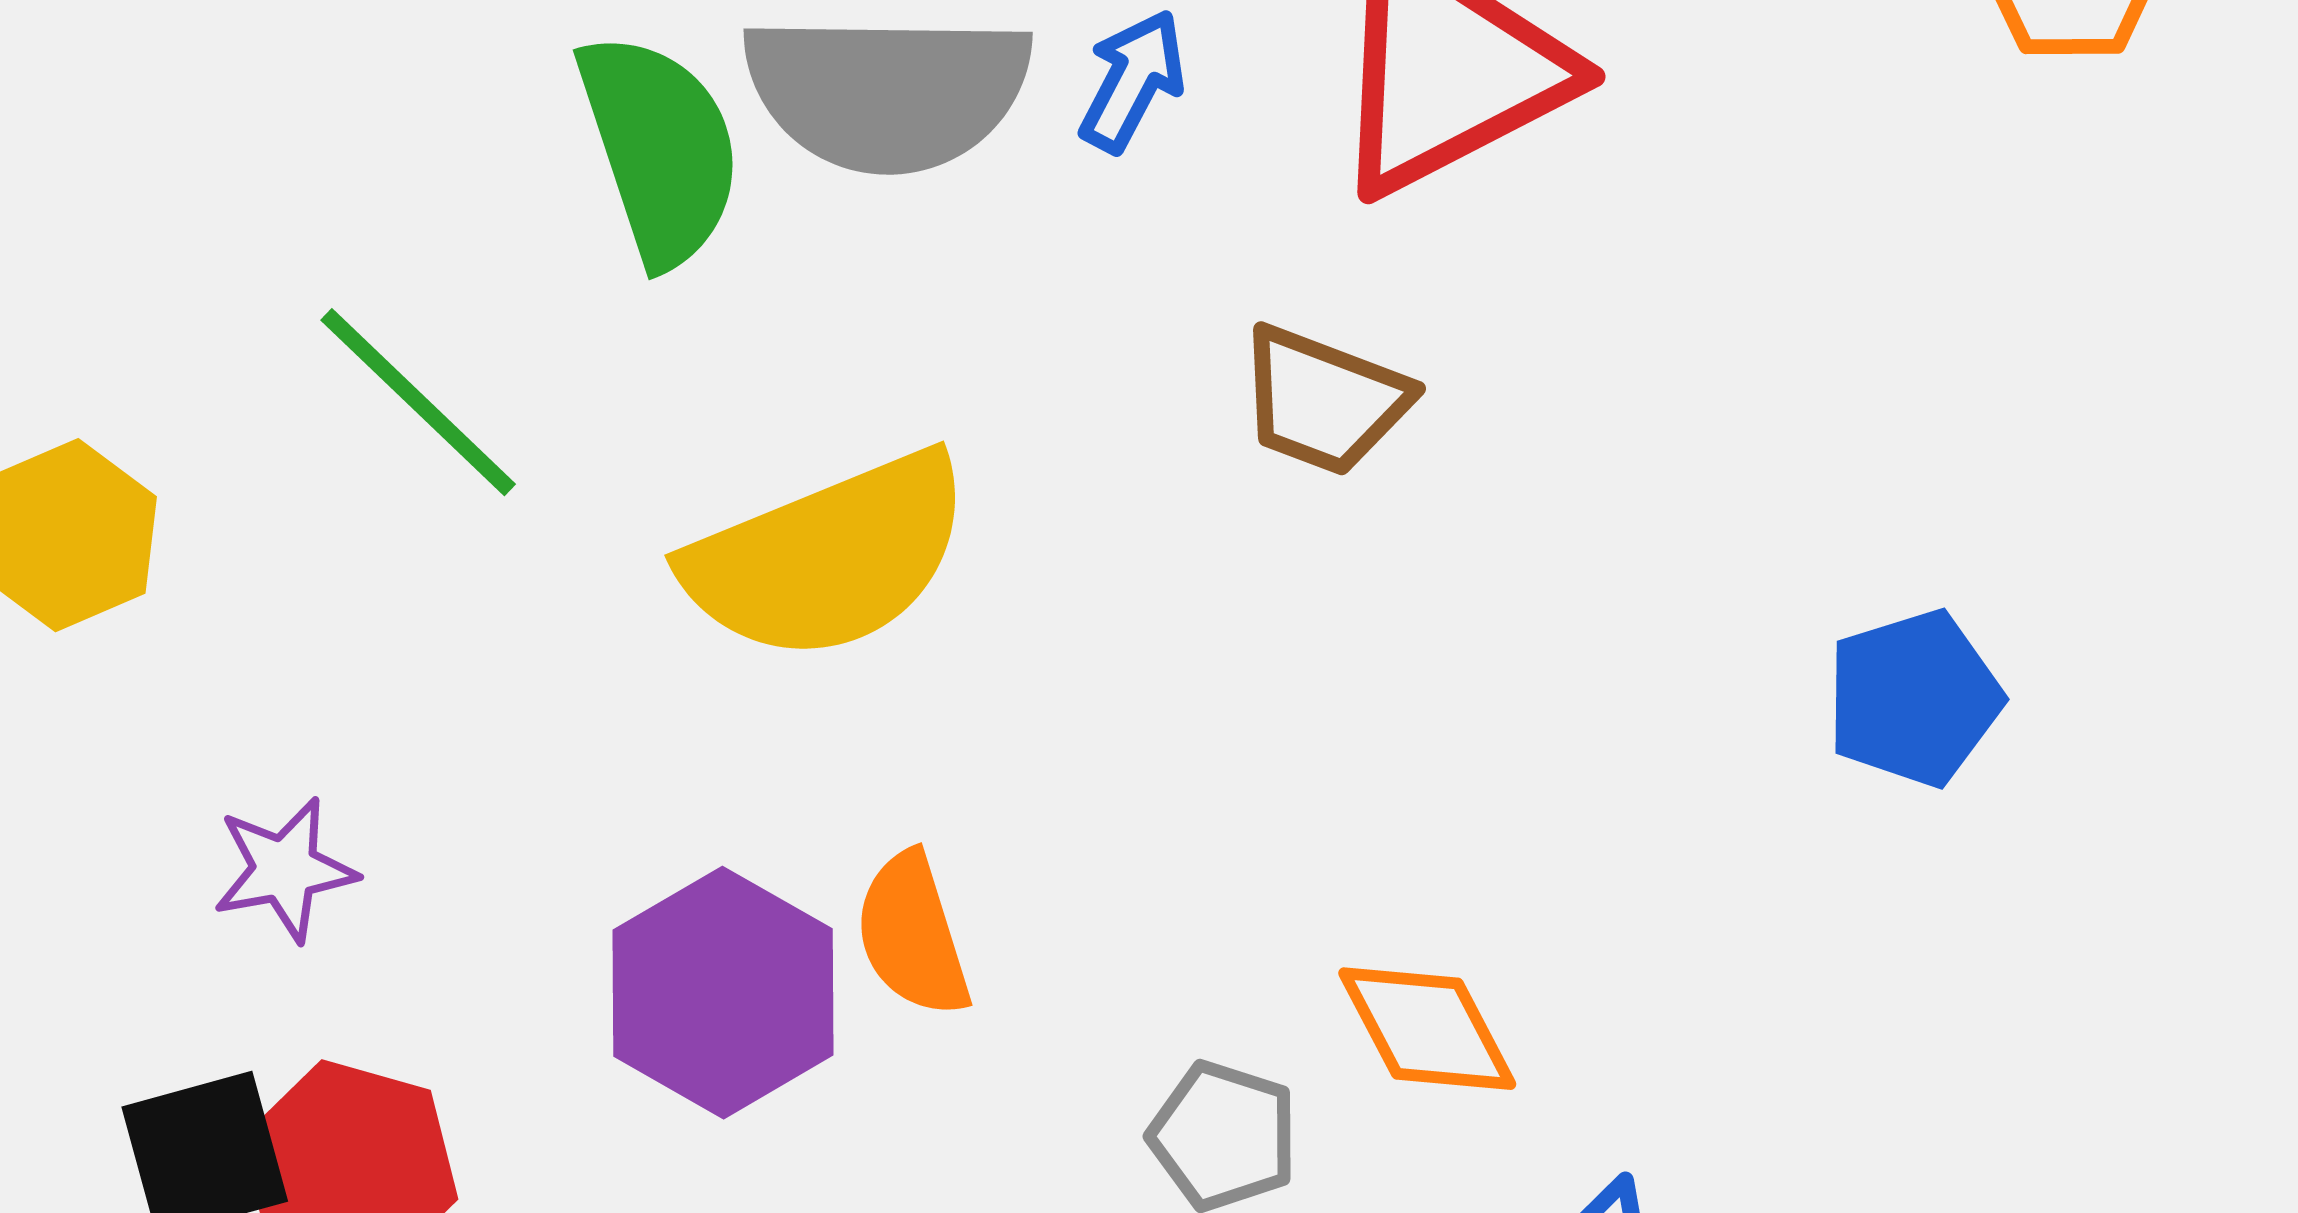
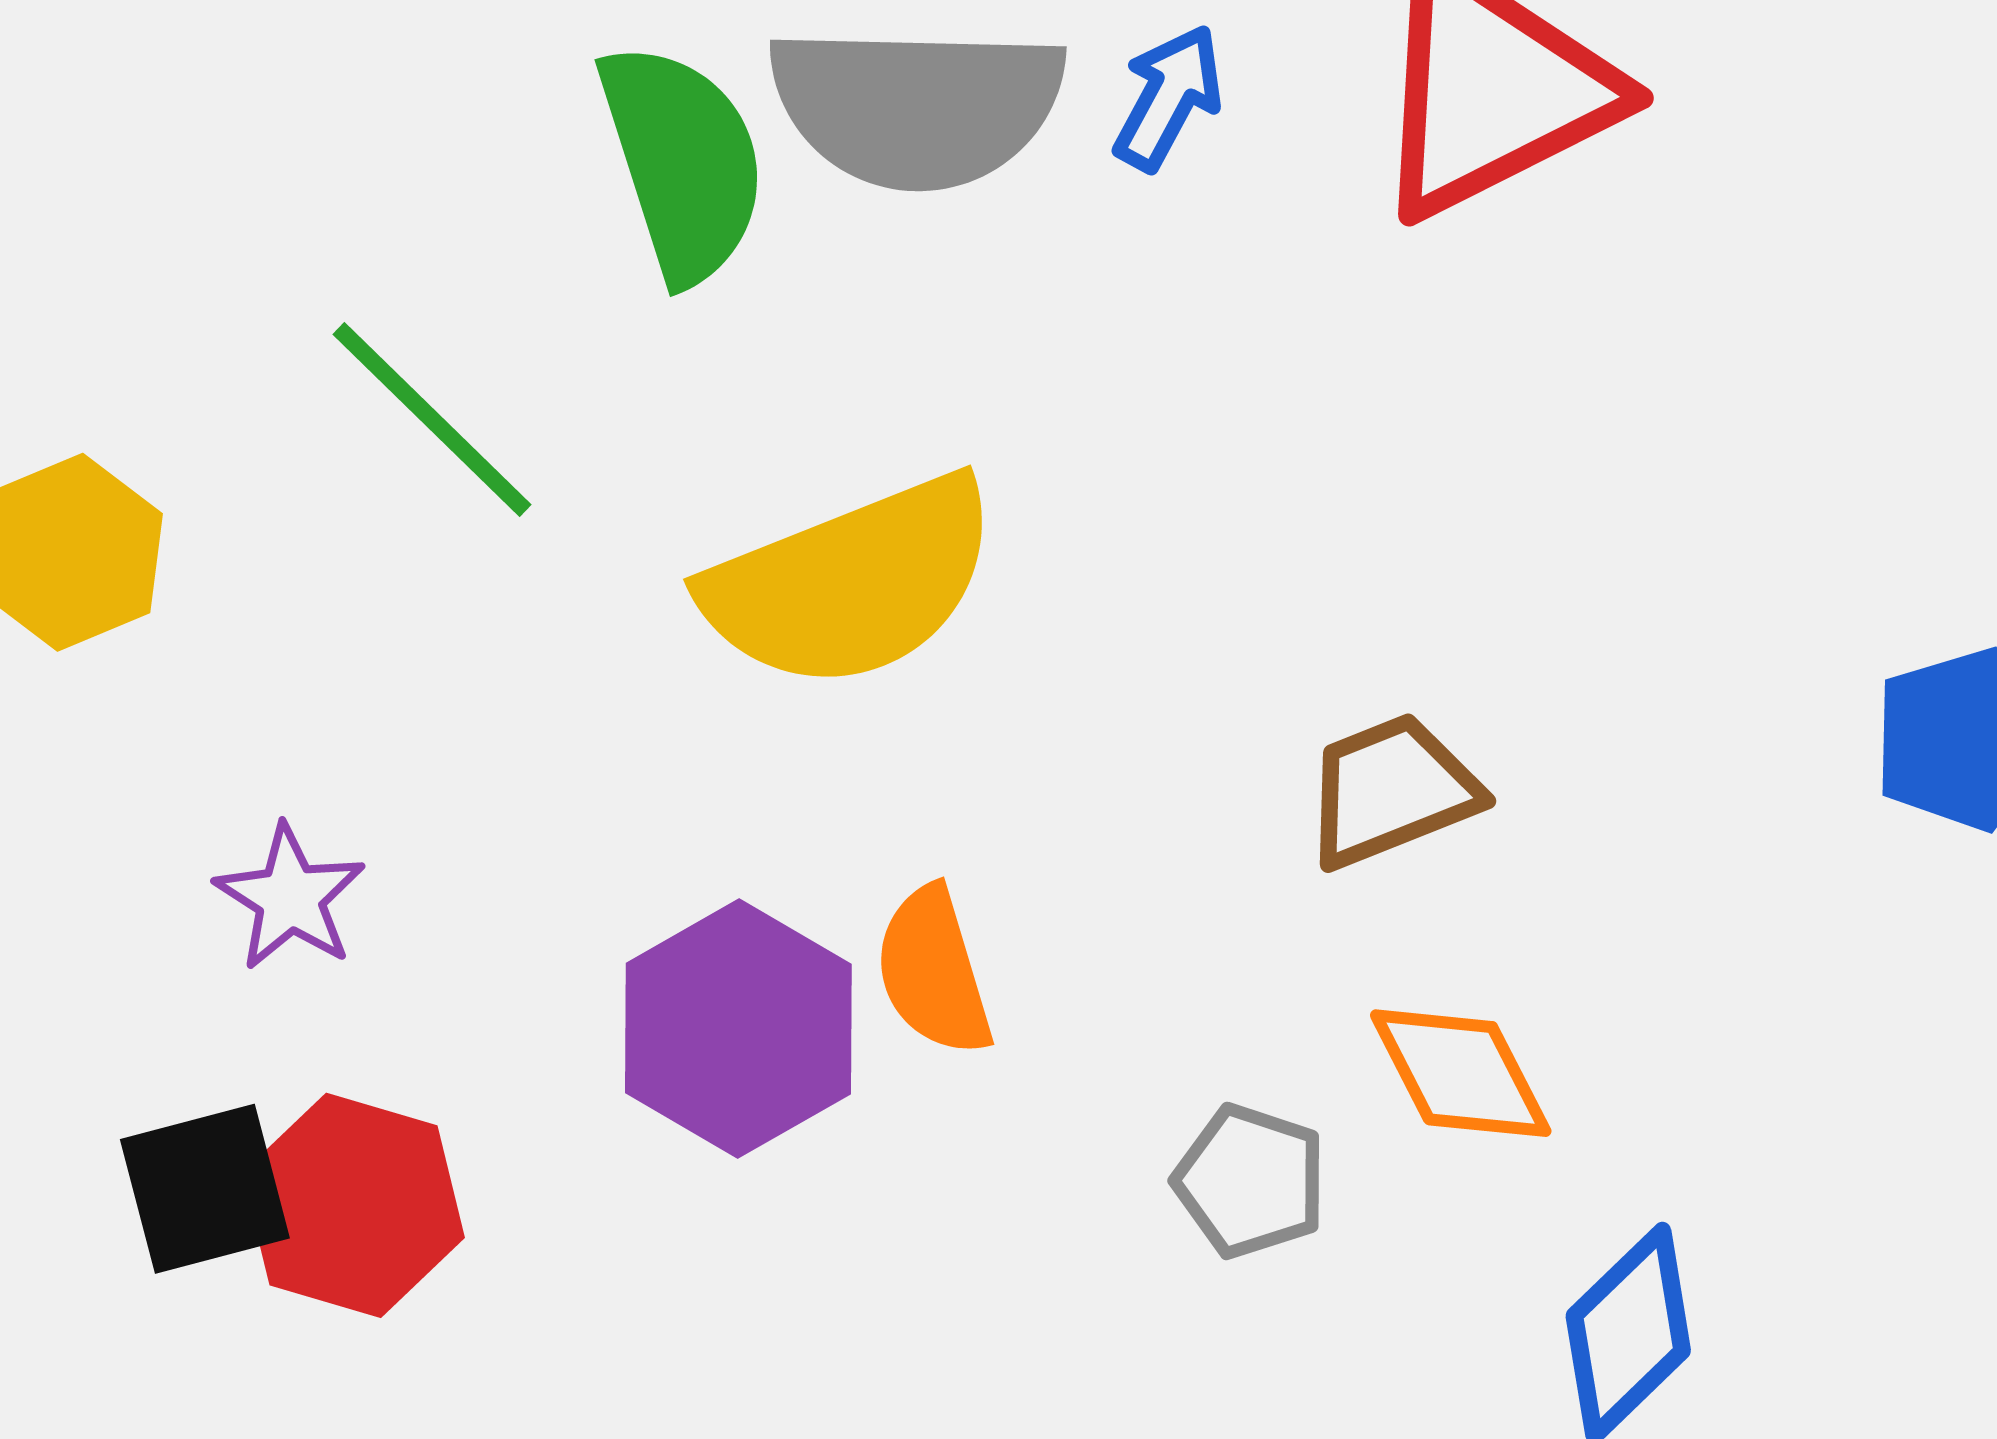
brown trapezoid: (1324, 400) -> (1391, 791), moved, turned 137
purple star: (285, 869) -> (290, 898), turned -30

